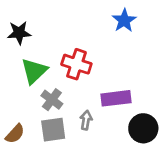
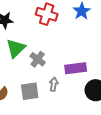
red cross: (76, 64) -> (47, 14), moved
gray cross: (52, 100) -> (38, 59), moved

